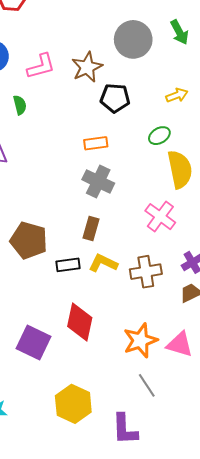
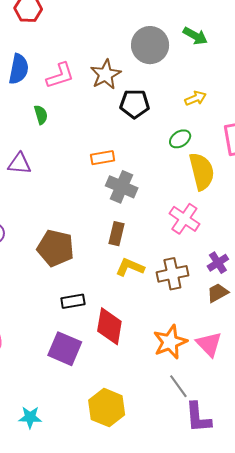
green arrow: (179, 32) -> (195, 36), turned -30
orange rectangle: (96, 143) -> (103, 158), moved
black rectangle: (68, 265) -> (73, 301), moved
pink triangle: (180, 344) -> (209, 344), turned 32
purple L-shape: (125, 429) -> (198, 417), moved

